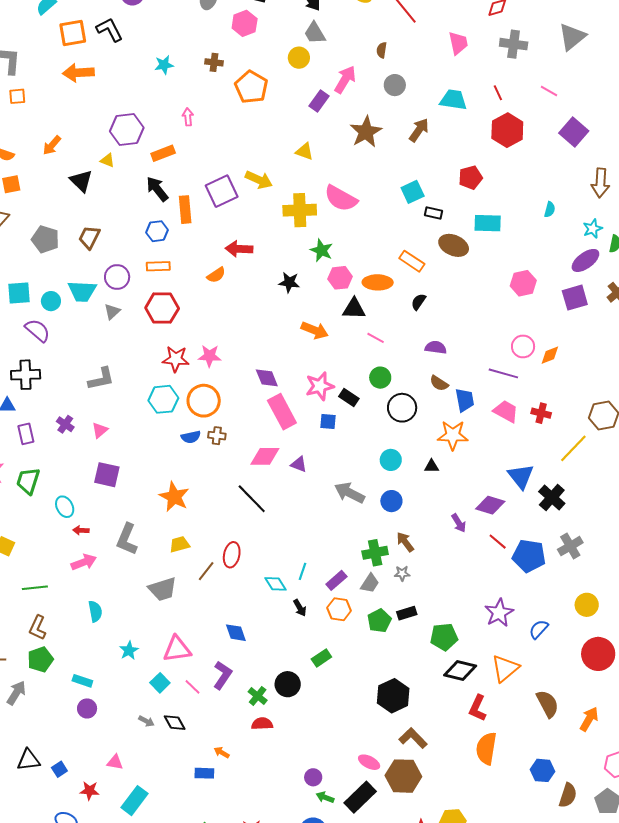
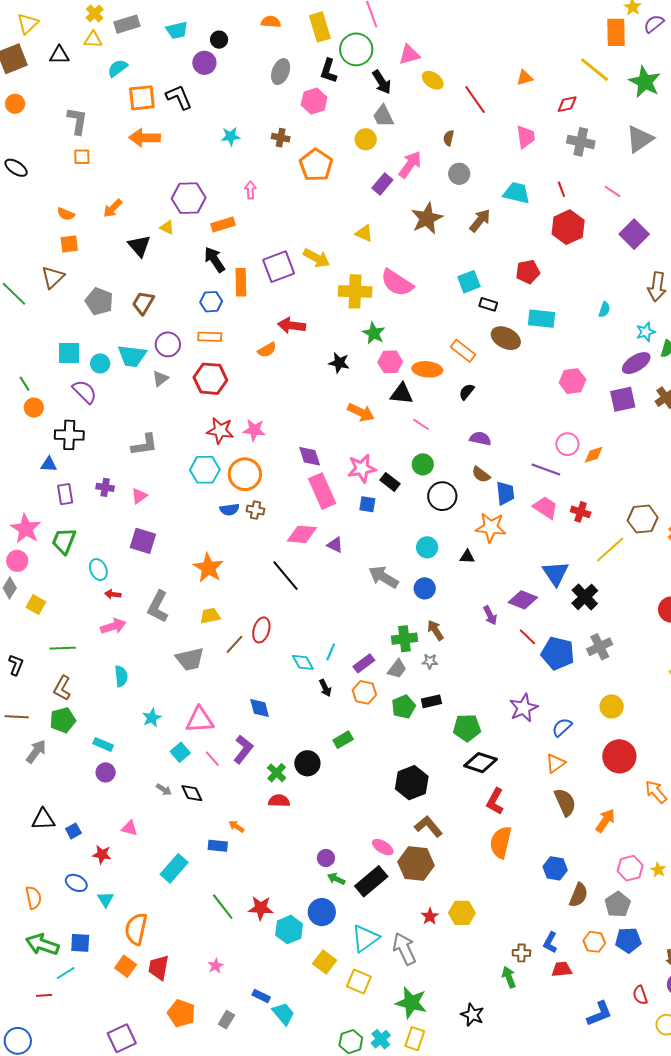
purple cross: (65, 424) -> (105, 487), turned -30
orange triangle: (505, 668) -> (555, 763), moved, size x0.7
cyan rectangle: (135, 801) -> (174, 868), moved

